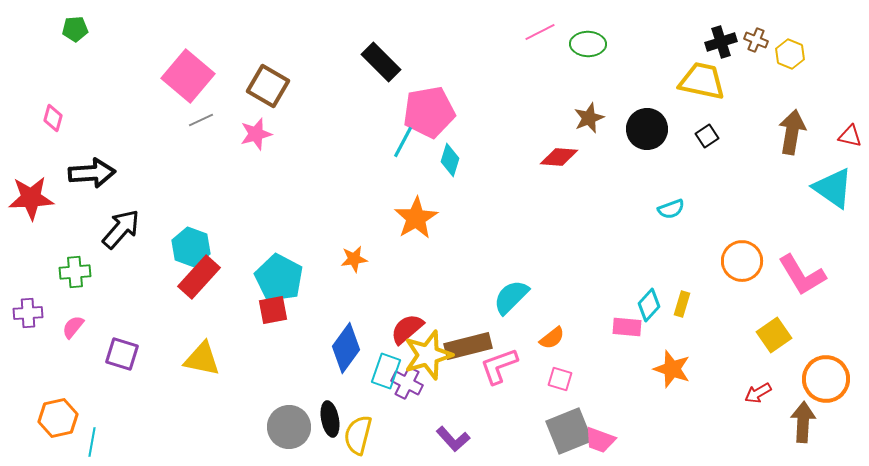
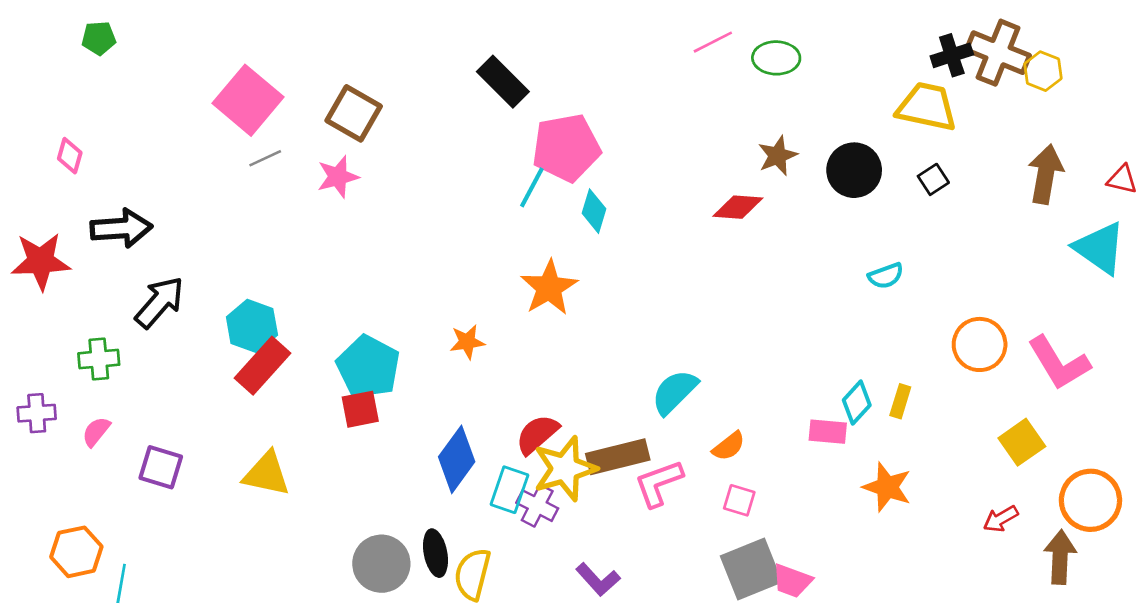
brown cross: (756, 40) -> (998, 53), size x2.0

